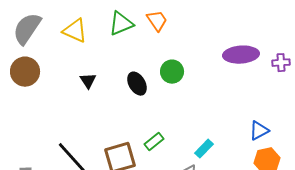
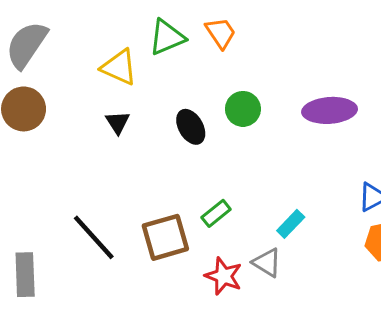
yellow triangle: (75, 31) -> (119, 67), moved
purple ellipse: (241, 55) -> (330, 110), moved

